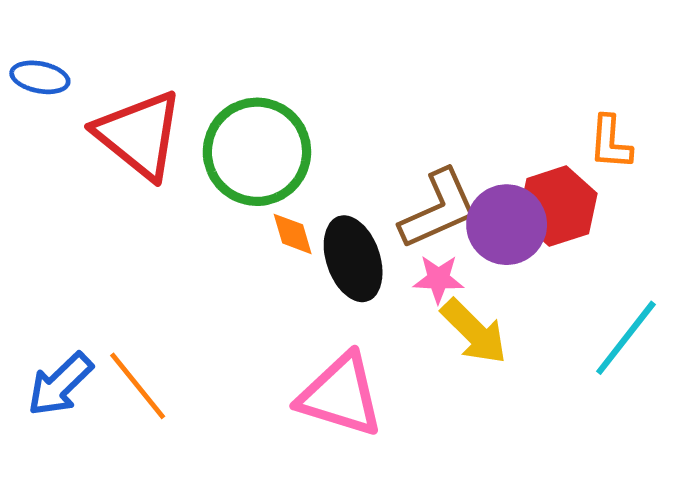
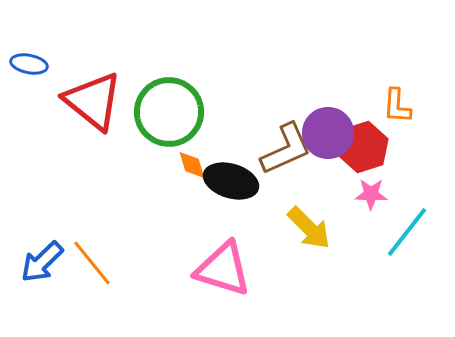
purple circle: (507, 225) -> (328, 133), moved
black ellipse: (353, 259) -> (231, 181), turned -54
pink star: (438, 279) -> (371, 194), moved

